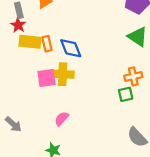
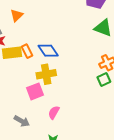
pink square: (46, 78) -> (35, 91), moved
gray arrow: (13, 124) -> (22, 121), moved

